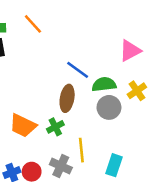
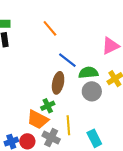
orange line: (33, 24) -> (50, 28), moved
orange trapezoid: (23, 125) -> (38, 120), moved
cyan rectangle: (114, 165) -> (94, 138), turned -48

